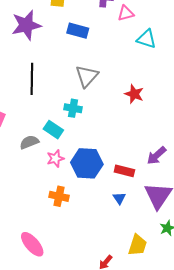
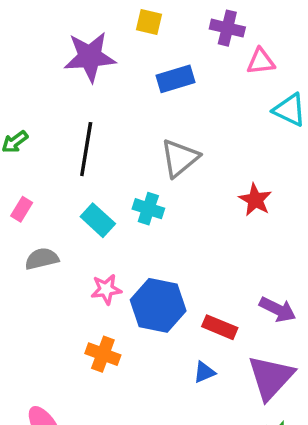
blue rectangle: (78, 31) -> (175, 79), turned -40
cyan rectangle: (53, 130) -> (98, 220), moved
gray semicircle: (29, 142) -> (42, 259), moved
purple arrow: (156, 156) -> (278, 309), turned -120
blue triangle: (119, 198) -> (204, 372), turned 32

